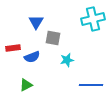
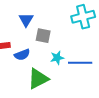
green triangle: (26, 85) -> (38, 79), moved, size x1.6
blue line: (91, 85) -> (80, 63), moved

